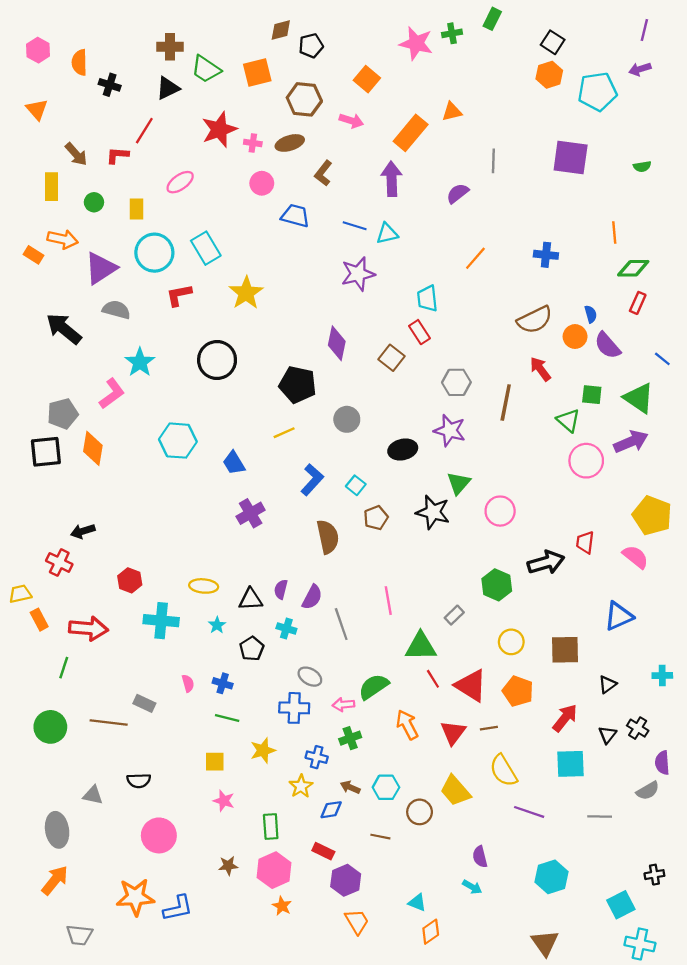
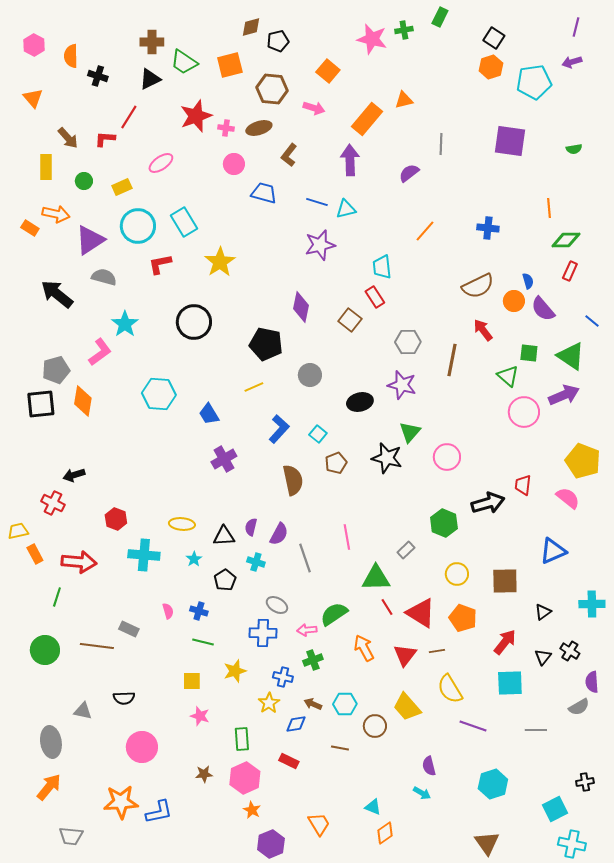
yellow rectangle: (136, 209) -> (122, 187), turned 66
cyan cross: (662, 675) -> (592, 604), size x1.4
purple hexagon: (346, 880) -> (271, 844), moved

